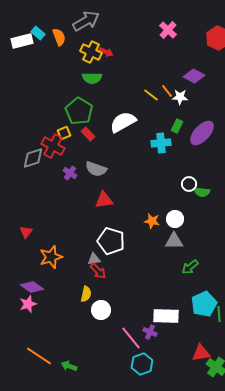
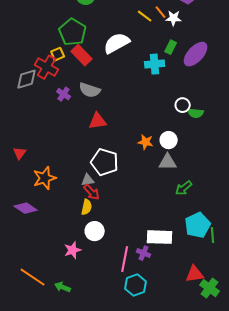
red rectangle: (88, 134) -> (82, 55), size x1.5
yellow semicircle: (86, 294) -> (87, 207), moved
pink star: (28, 304) -> (73, 250), moved
pink line: (131, 338) -> (125, 259), turned 50

